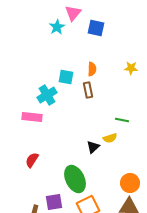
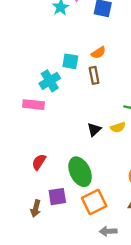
orange semicircle: (92, 69) -> (98, 53), turned 56
black triangle: (93, 147) -> (94, 130), moved
red semicircle: (32, 160) -> (39, 162), moved

